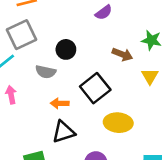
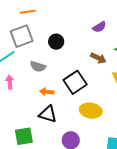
purple semicircle: (104, 12) -> (99, 27), moved
black circle: (66, 49) -> (56, 42), moved
black triangle: (64, 132) -> (48, 114), turned 30

